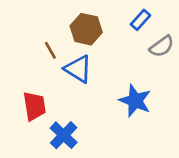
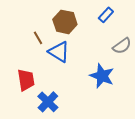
gray semicircle: (162, 46) -> (122, 46), moved

